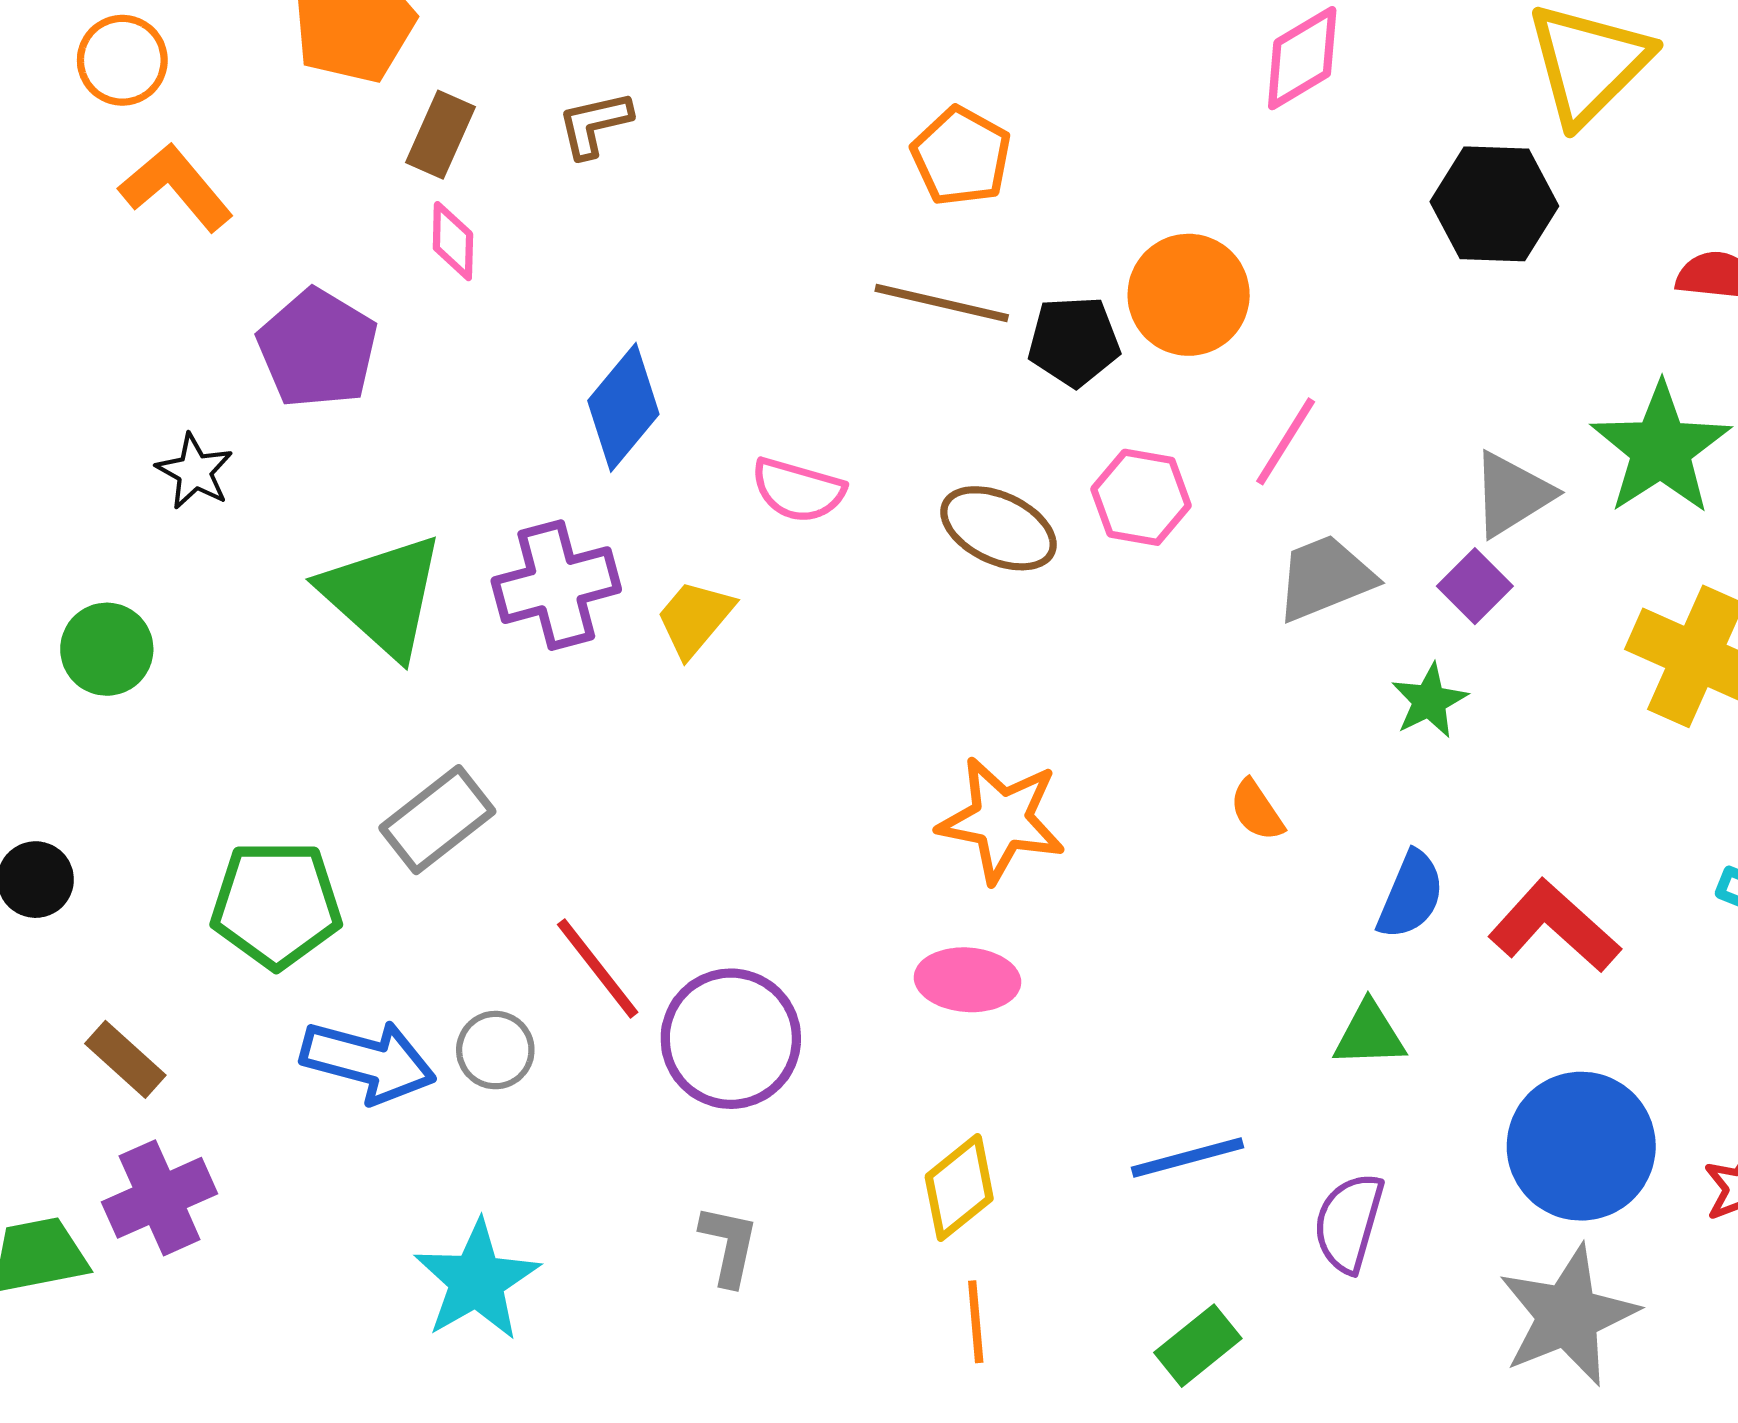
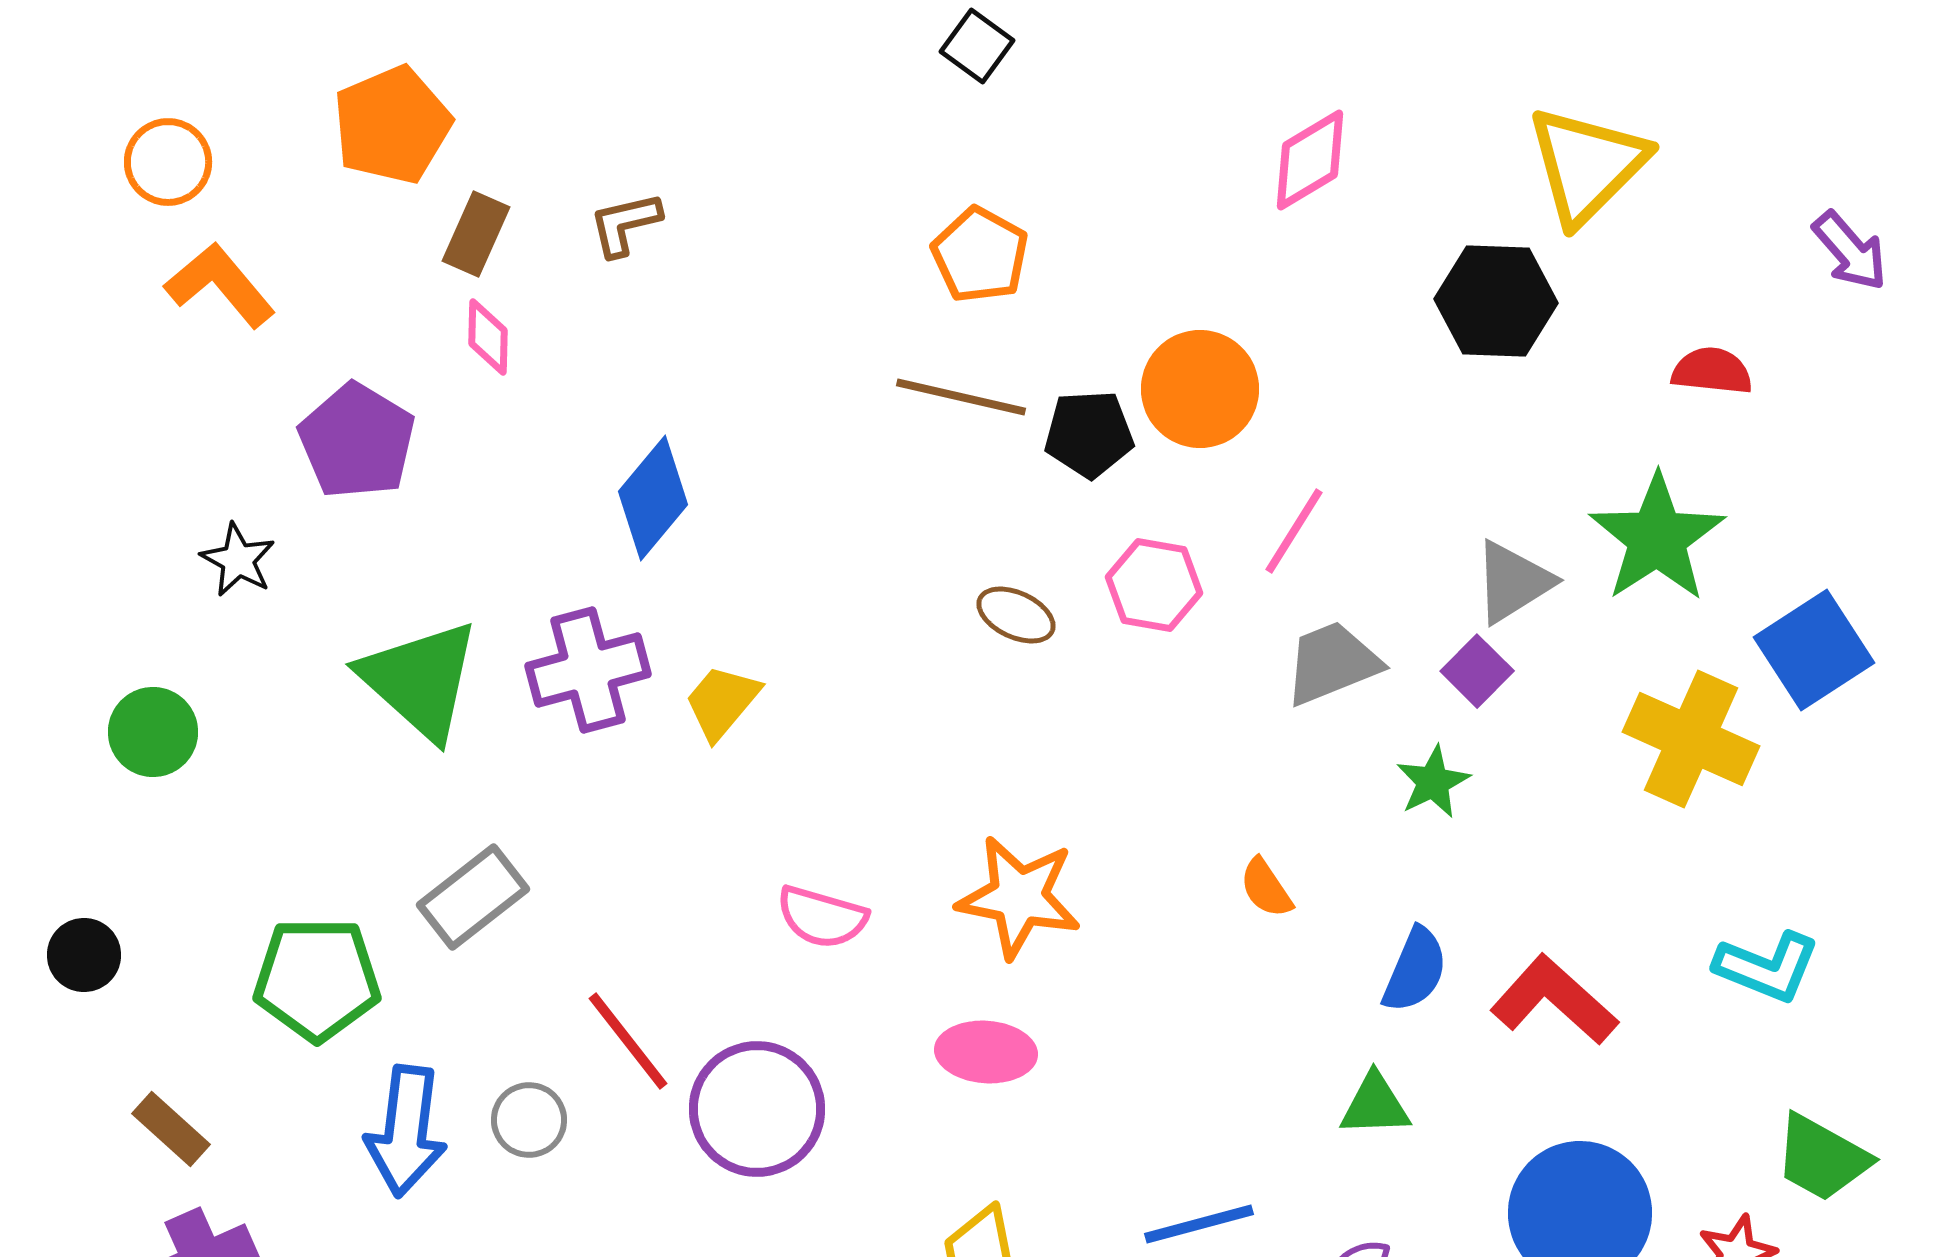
pink semicircle: (798, 490) -> (822, 917), moved
brown ellipse: (998, 528) -> (1016, 615), size x0.7
blue arrow: (368, 1061) -> (406, 1131), turned 82

